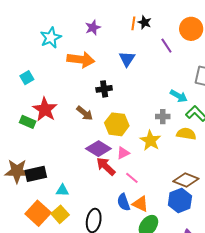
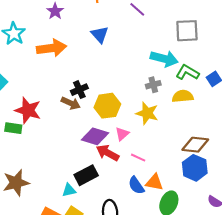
black cross: (104, 89) -> (79, 90), moved
cyan arrow: (179, 96) -> (164, 59), size x1.4
black rectangle: (36, 174) -> (86, 175), moved

